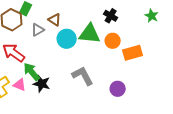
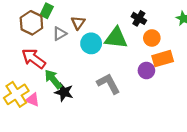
brown triangle: (55, 20) -> (78, 23), turned 32
orange circle: (113, 41) -> (152, 38), moved
pink triangle: (20, 85) -> (33, 100), moved
purple circle: (118, 89) -> (146, 71), moved

